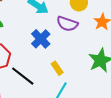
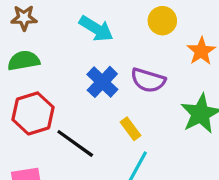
purple semicircle: (67, 24) -> (148, 80), moved

